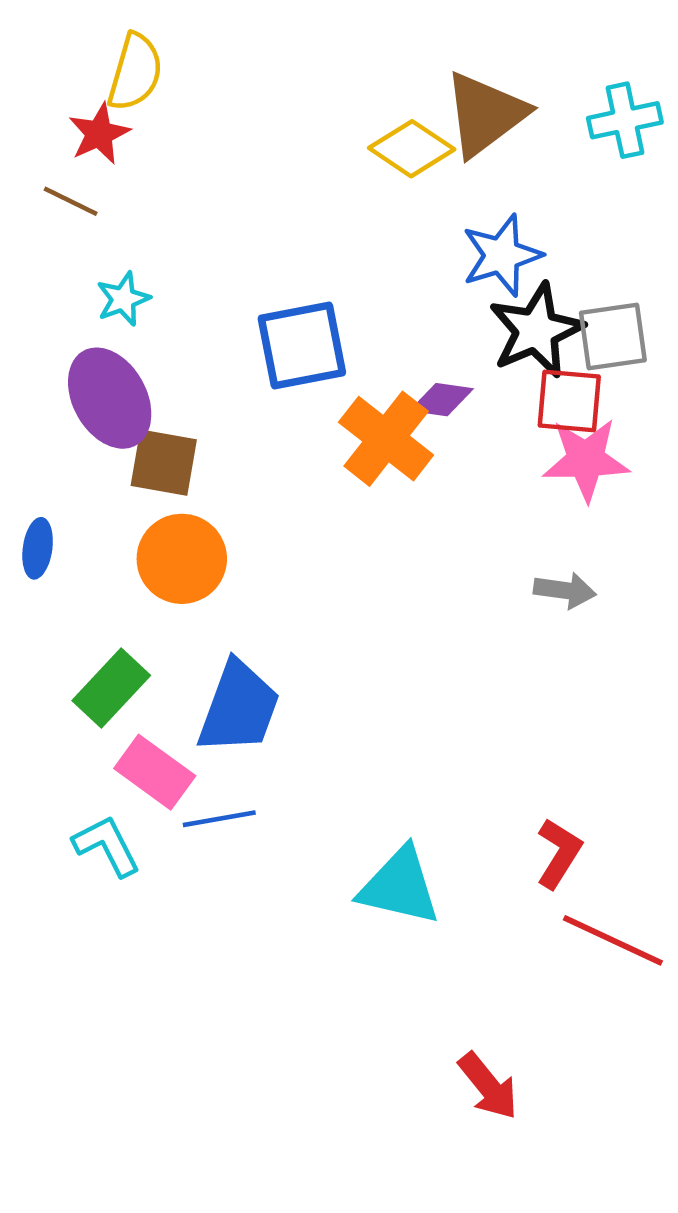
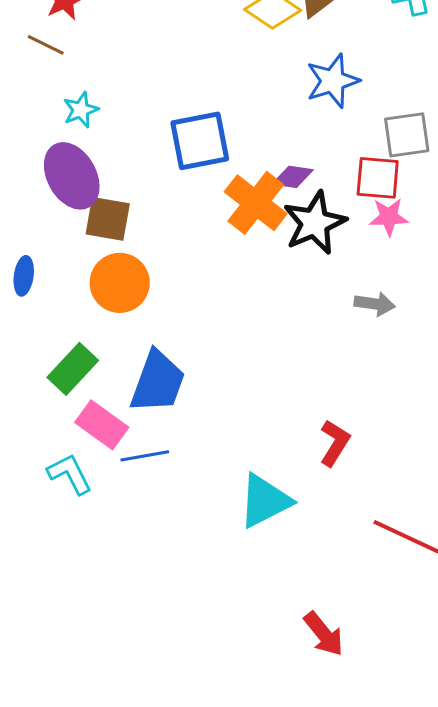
black star: (536, 330) -> (315, 223), moved
pink star: (586, 460) -> (389, 217), size x0.7
red L-shape: (559, 853) -> (335, 443), moved
cyan triangle: (400, 886) -> (265, 501), turned -40

